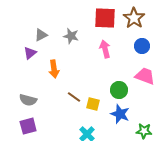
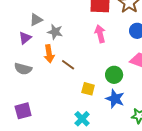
gray star: (71, 36) -> (55, 32), moved
brown line: (74, 97) -> (68, 65), moved
gray semicircle: (28, 100) -> (23, 69), moved

